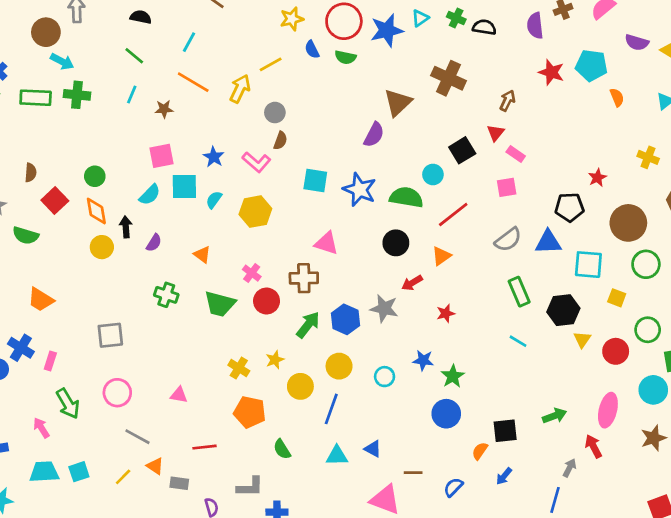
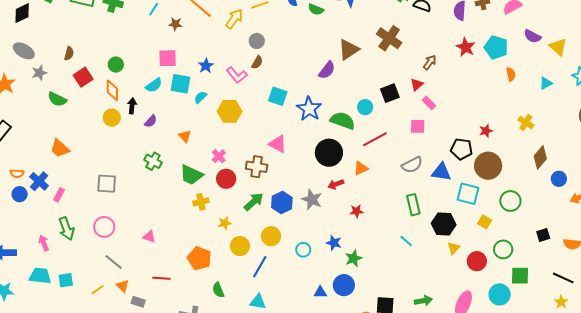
brown circle: (628, 223) -> (488, 166), moved
black circle: (396, 243) -> (329, 153), size x1.4
yellow cross: (239, 368) -> (201, 202), moved, turned 35
blue triangle: (373, 449) -> (320, 292), moved, turned -40

